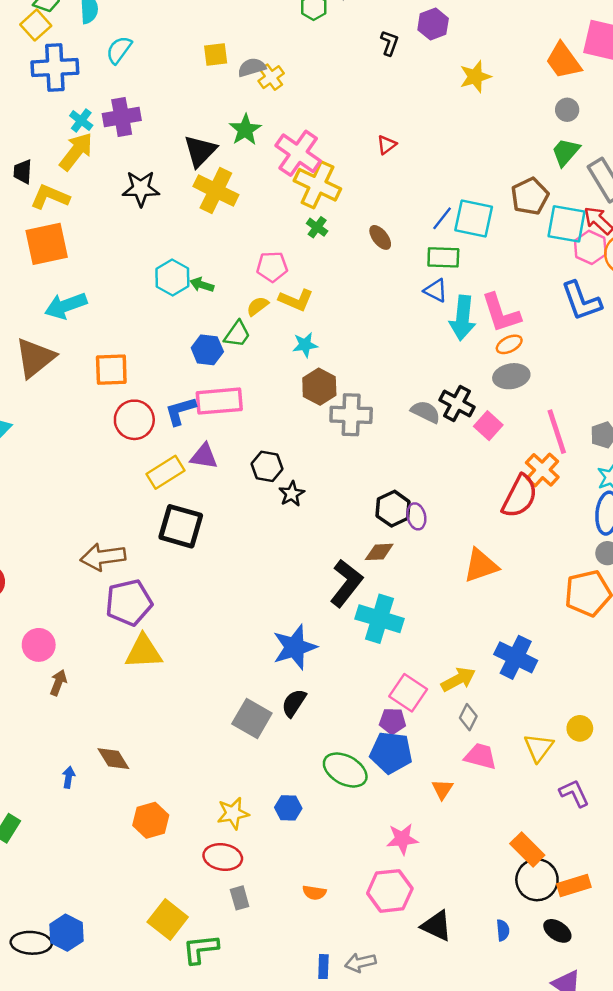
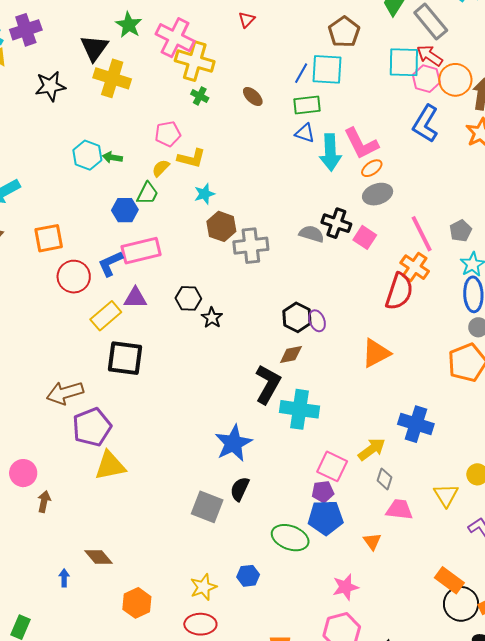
brown pentagon: (530, 196) -> (344, 32), moved
blue L-shape: (581, 301) -> (426, 124), turned 60

